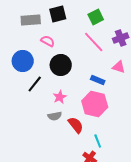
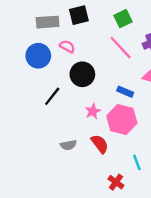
blue circle: (23, 61) -> (38, 56), moved
pink star: (60, 97) -> (93, 111), moved
gray semicircle: (55, 116) -> (68, 145), moved
cyan line: (98, 141) -> (137, 162), moved

